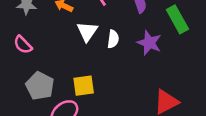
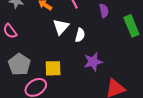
purple star: (149, 43) -> (93, 62), moved, turned 30

